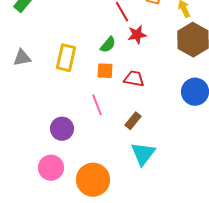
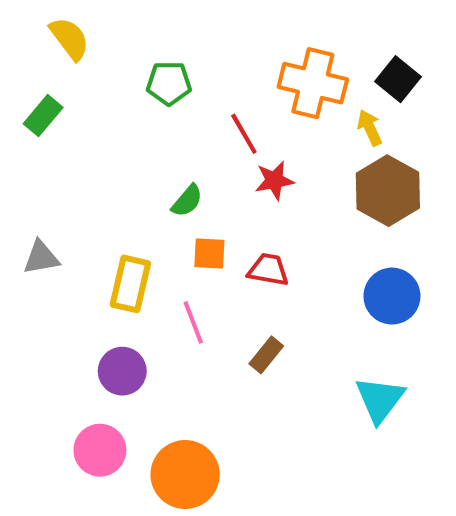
green semicircle: (108, 45) -> (187, 201), moved
gray triangle: (22, 58) -> (41, 258), moved
yellow rectangle: (66, 58) -> (130, 284), moved
cyan triangle: (143, 154) -> (380, 399), moved

